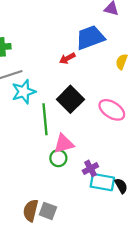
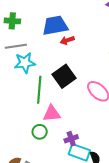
blue trapezoid: (90, 37) -> (55, 26), moved
green circle: (58, 158) -> (40, 132), moved

